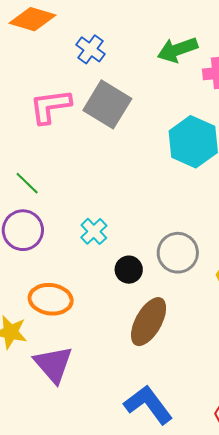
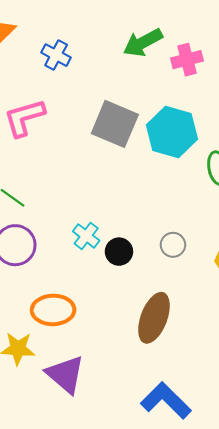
gray square: (107, 104) -> (115, 124), moved
gray circle: (178, 253) -> (173, 245), size x0.6
black circle: (129, 270) -> (119, 252), moved

